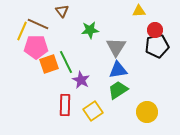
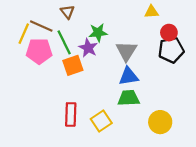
green line: (66, 62) -> (64, 42), moved
orange square: (49, 64) -> (73, 65), moved
purple star: (81, 80) -> (88, 48), moved
green trapezoid: (118, 90) -> (129, 98), turned 30

